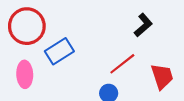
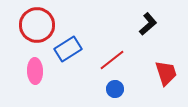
red line: (122, 64) -> (112, 60), moved

